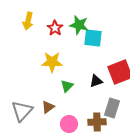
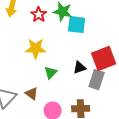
brown triangle: (48, 107) -> (32, 94), turned -48
gray rectangle: (112, 108) -> (97, 80), moved

